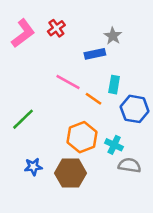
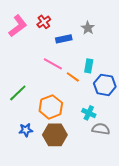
blue rectangle: (95, 54) -> (64, 39), moved
orange hexagon: (82, 137) -> (51, 107), moved

